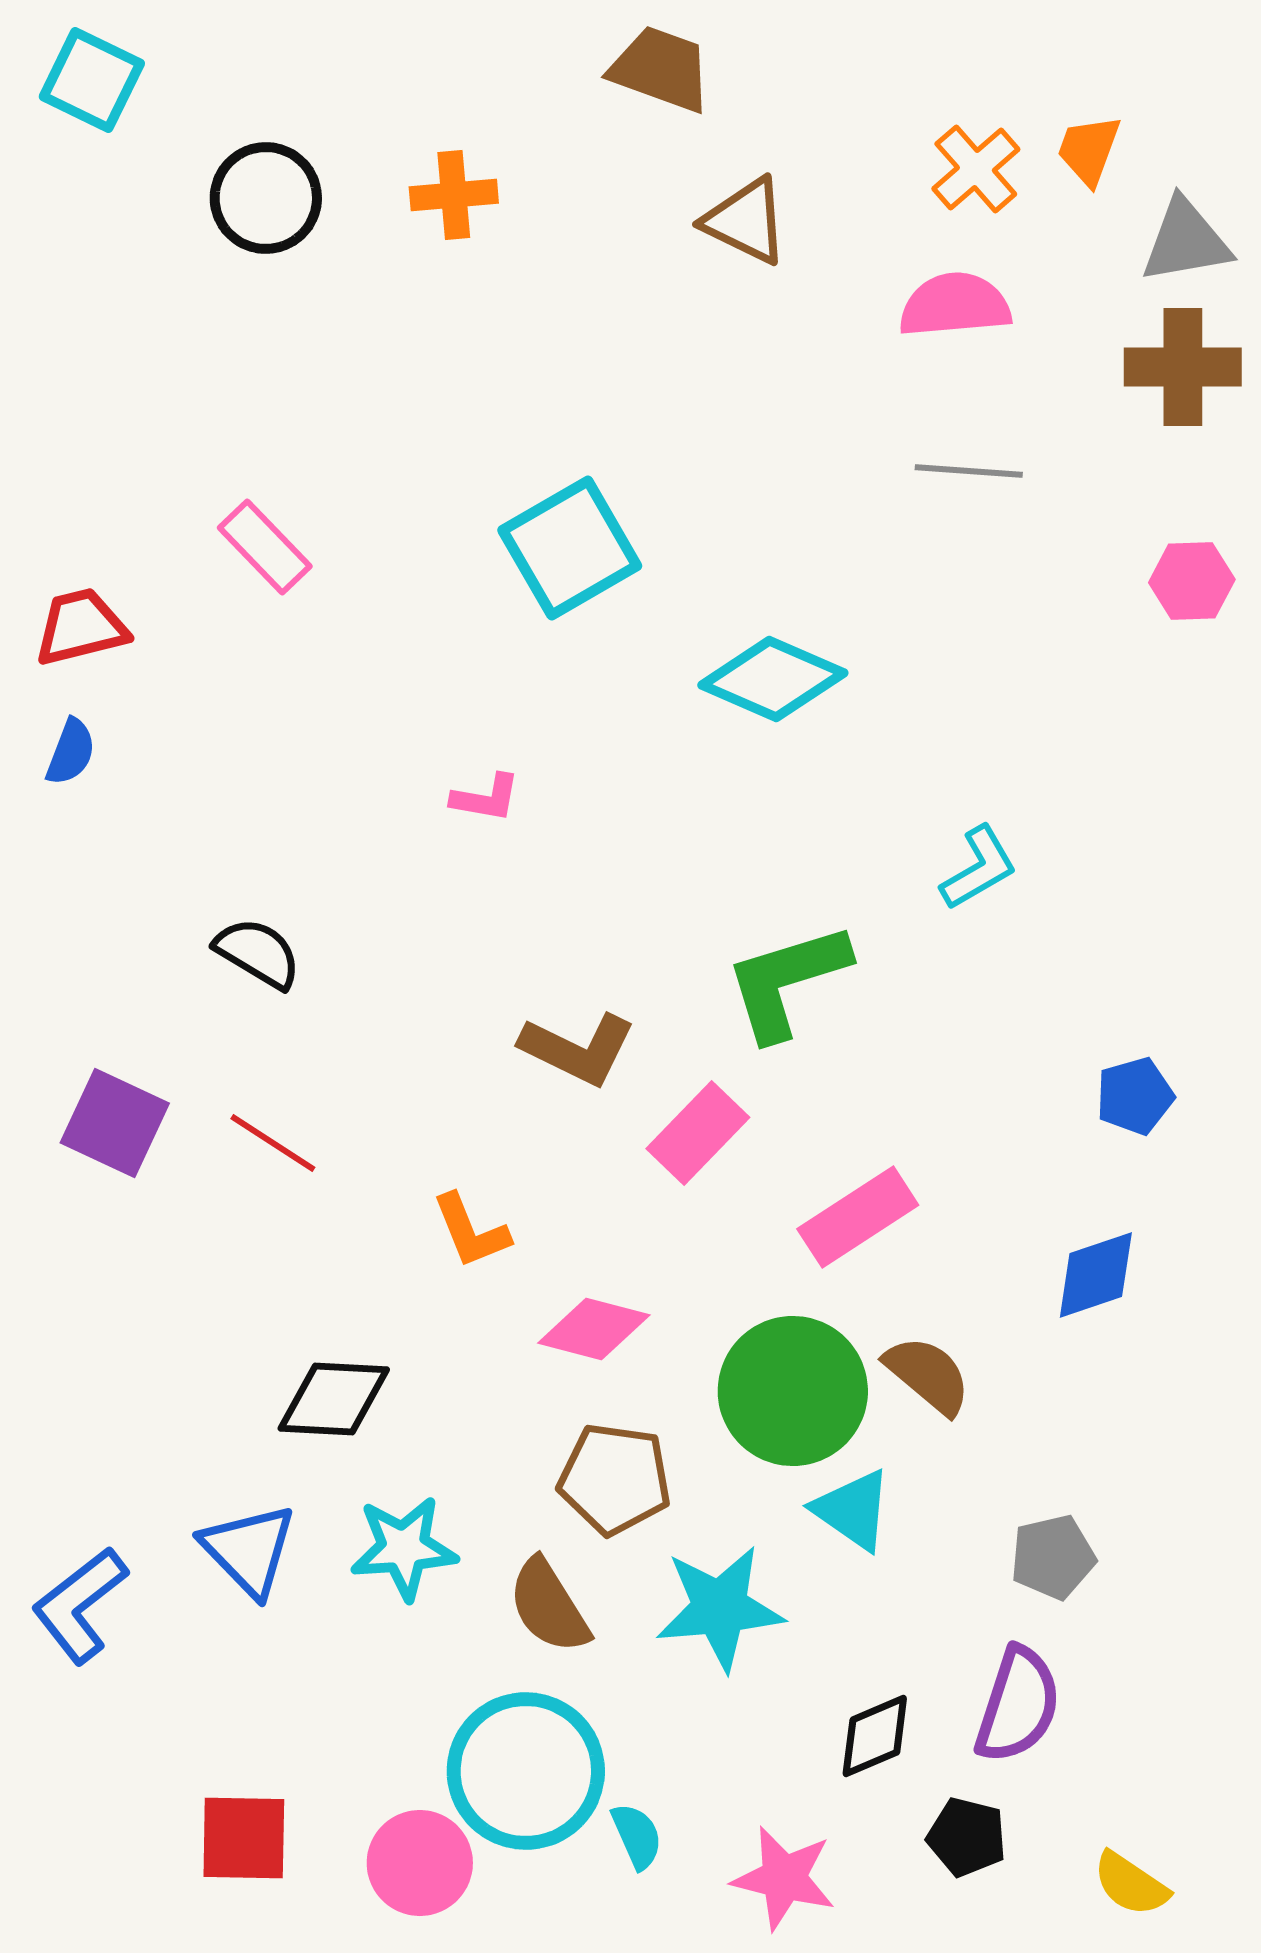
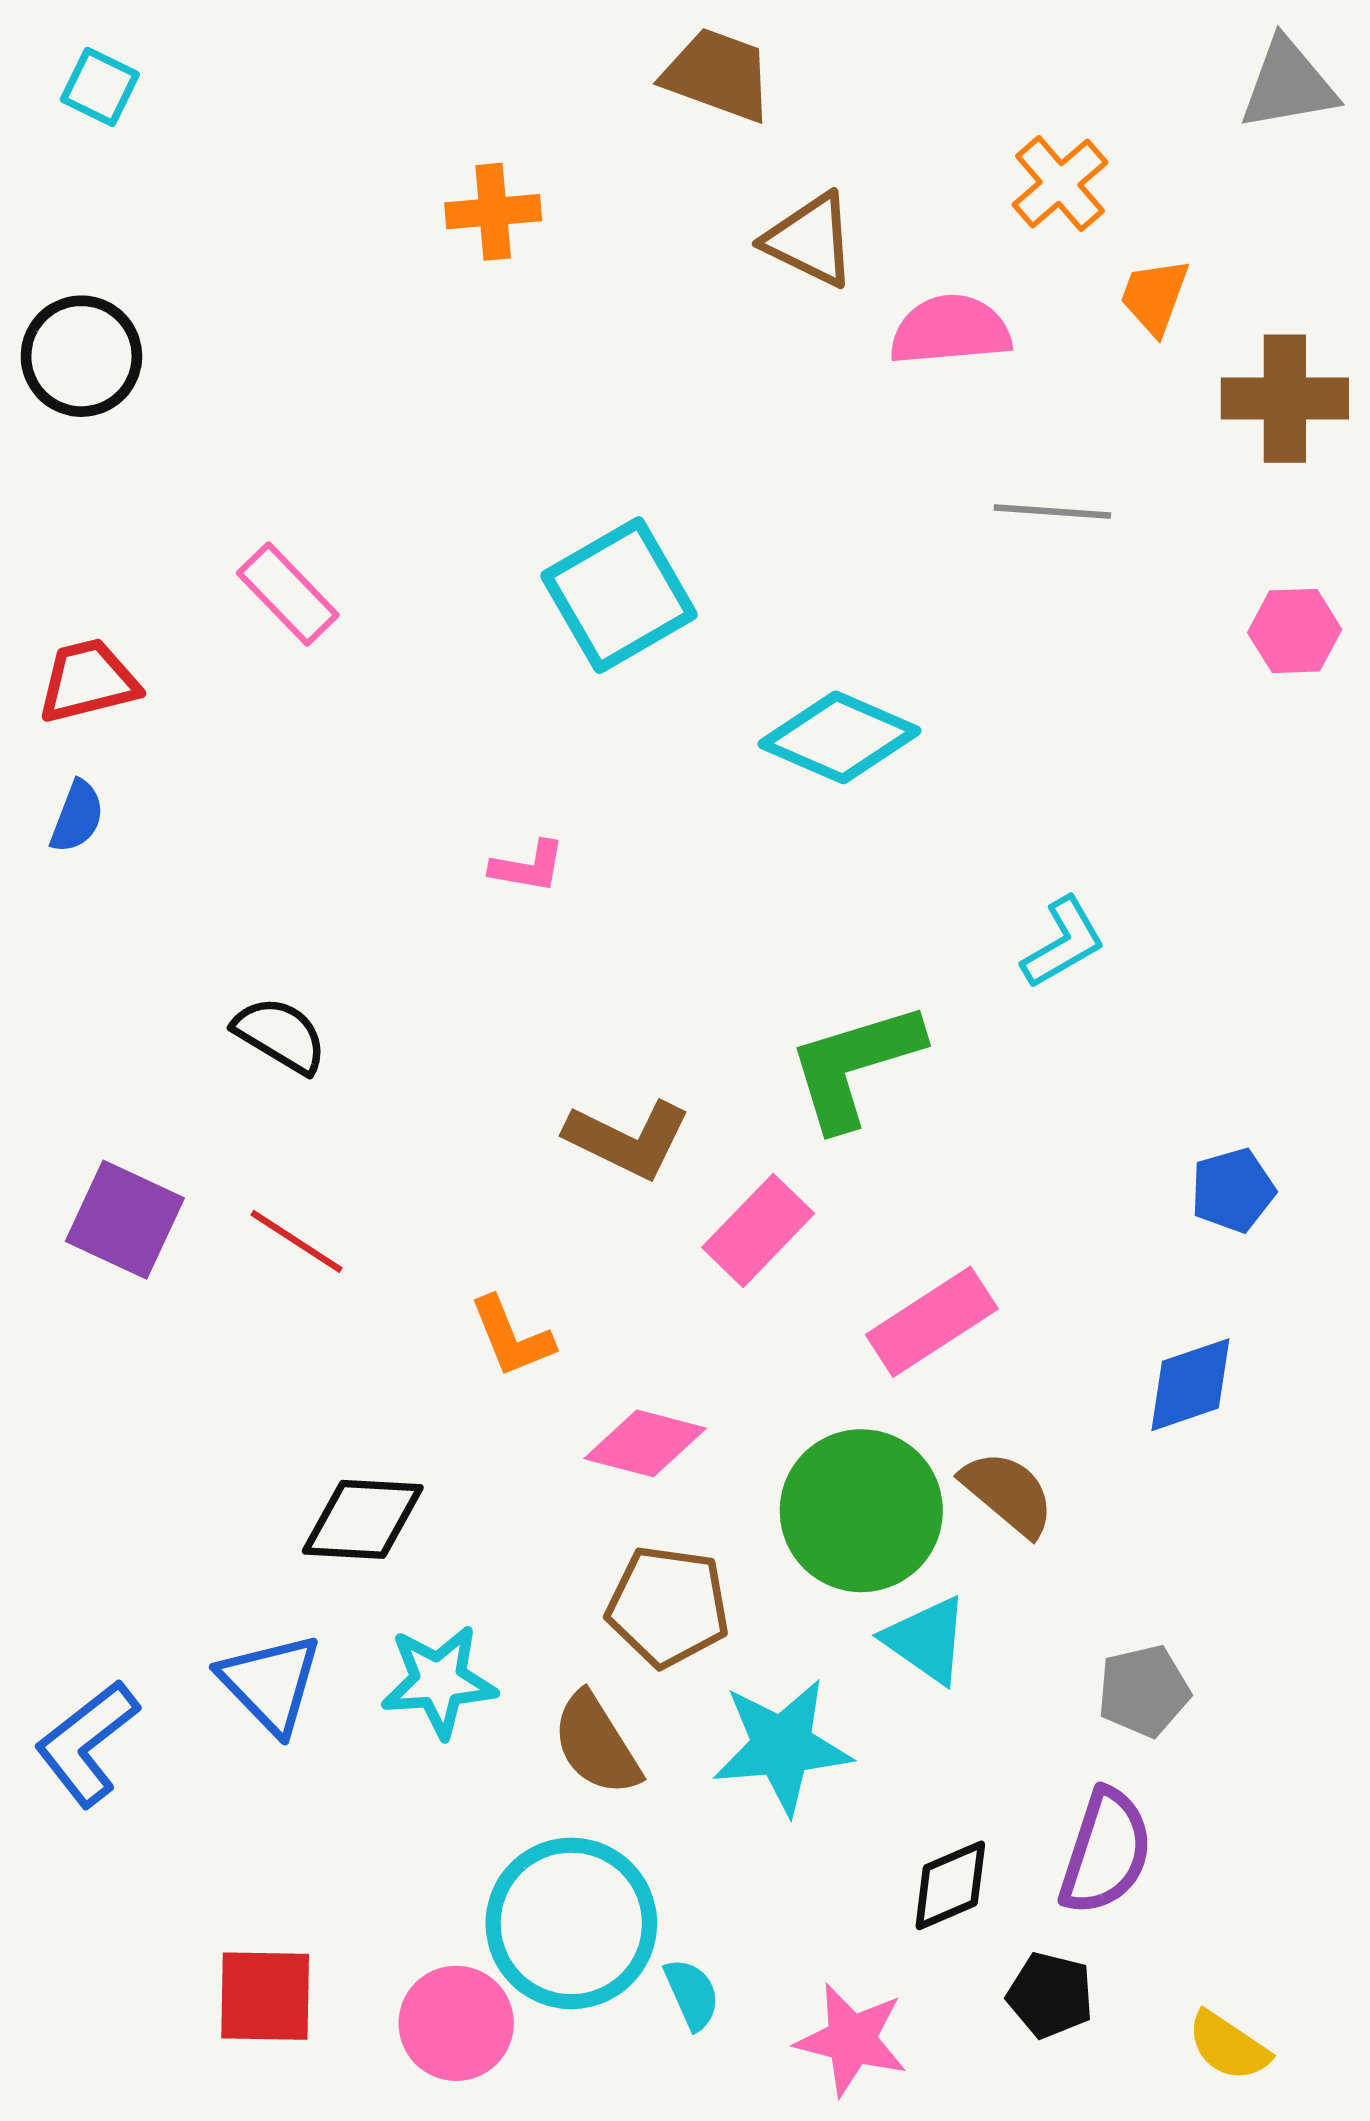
cyan square: (92, 80) -> (100, 87), size x0.7
orange trapezoid: (1089, 150) -> (1155, 296), moved
black circle: (266, 198) -> (81, 356), moved
gray triangle: (1186, 241) -> (1288, 85), moved
pink semicircle: (955, 305) -> (950, 330), moved

